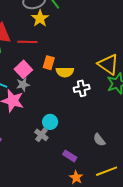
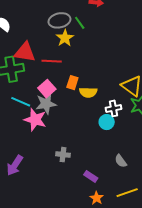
gray star: (23, 85) -> (46, 104), size x1.5
white cross: (82, 88) -> (114, 108), moved
cyan circle: (50, 122) -> (107, 122), moved
gray cross: (41, 135) -> (63, 155), turned -32

